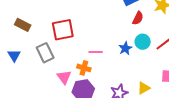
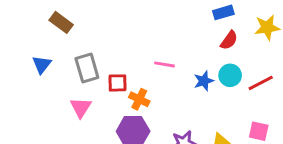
red square: (63, 30) -> (117, 83), moved, size x0.6
pink line: (96, 52) -> (164, 64), moved
pink triangle: (64, 77) -> (81, 107), moved

